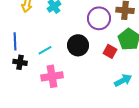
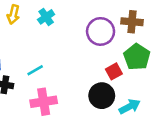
black circle: (78, 45) -> (102, 96), moved
red square: (110, 51) -> (114, 71), turned 32

